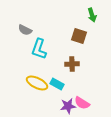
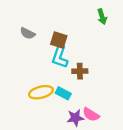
brown square: (79, 36) -> (59, 40), moved
cyan L-shape: (39, 49) -> (60, 57), moved
yellow ellipse: (37, 83) -> (41, 92), turned -40

